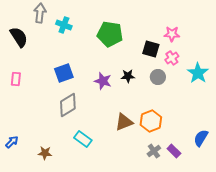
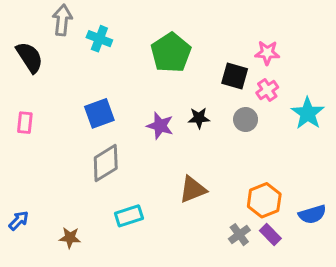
green pentagon: (110, 34) -> (171, 53), turned 30
orange hexagon: (151, 121) -> (264, 200), moved
blue semicircle: (201, 138) -> (312, 214), turned -138
cyan rectangle: (83, 139) -> (129, 216), turned -54

